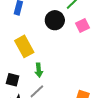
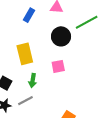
pink square: (82, 25) -> (58, 66), moved

